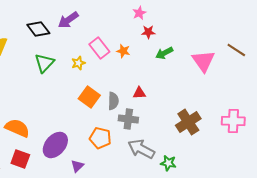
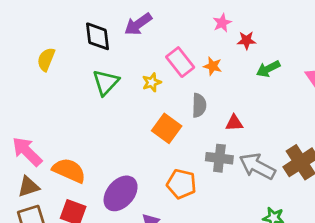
pink star: (139, 13) -> (222, 23), moved
black diamond: (38, 29) -> (98, 36), turned 30
gray semicircle: (113, 101) -> (199, 105), moved
gray arrow: (141, 149) -> (257, 166), moved

